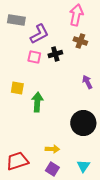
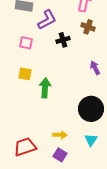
pink square: (34, 57) -> (26, 43), moved
cyan triangle: (83, 166) -> (91, 140), moved

